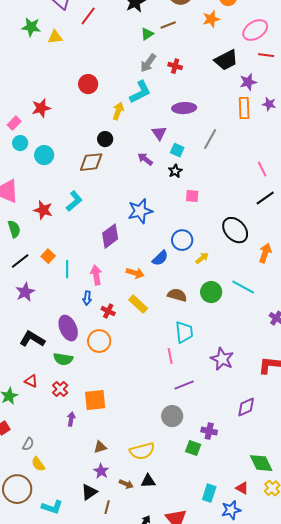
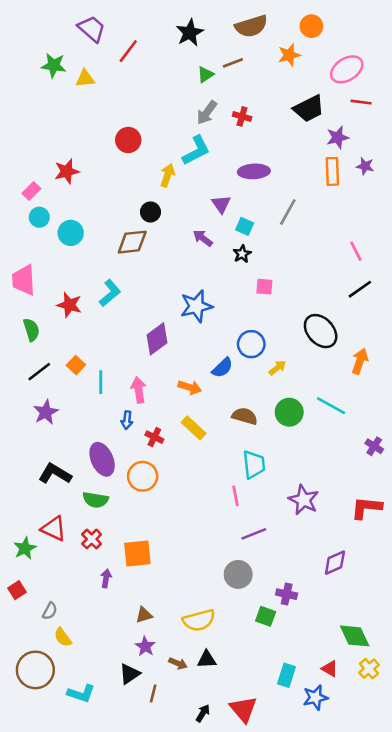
red triangle: (31, 381) -> (54, 529), size x1.5

